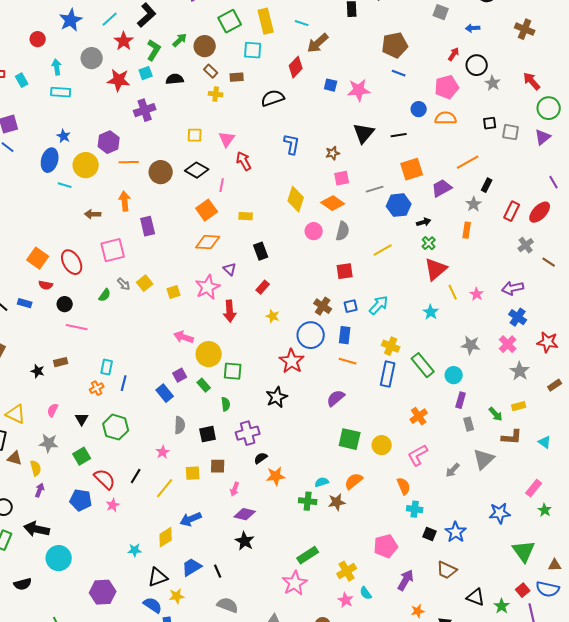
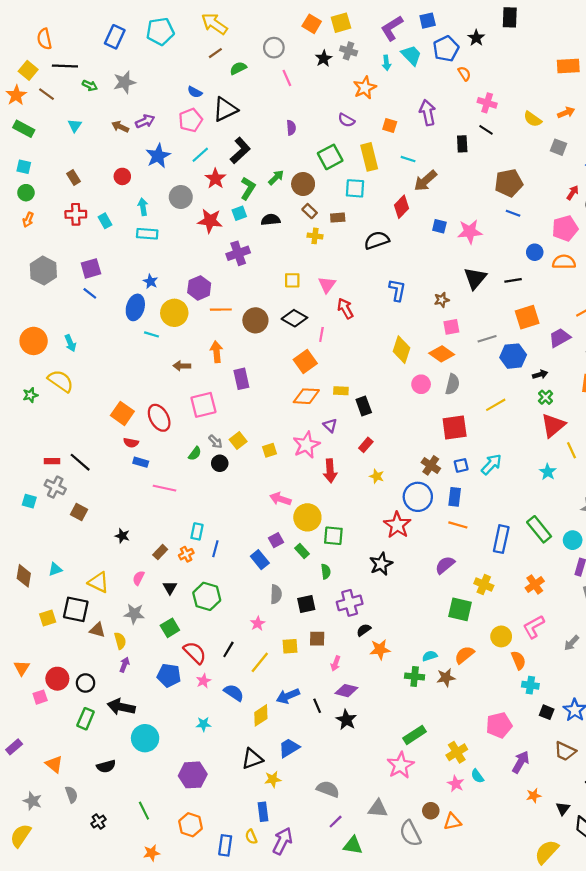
yellow rectangle: (246, 216) -> (341, 391), moved
red square: (345, 271) -> (455, 428), size x1.4
blue rectangle: (25, 303) -> (141, 462), moved
black circle: (65, 304) -> (220, 463), moved
yellow cross: (391, 346) -> (484, 584), moved
brown rectangle: (61, 362) -> (160, 552), moved, turned -32
yellow circle: (382, 445) -> (501, 636), moved
cyan star: (135, 550) -> (203, 724), moved
black line: (218, 571) -> (317, 706), moved
blue semicircle: (153, 605) -> (234, 693), moved

